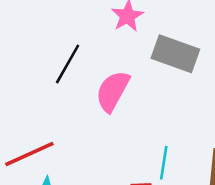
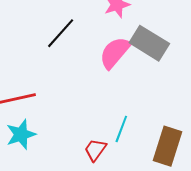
pink semicircle: (113, 91) -> (115, 53), moved

